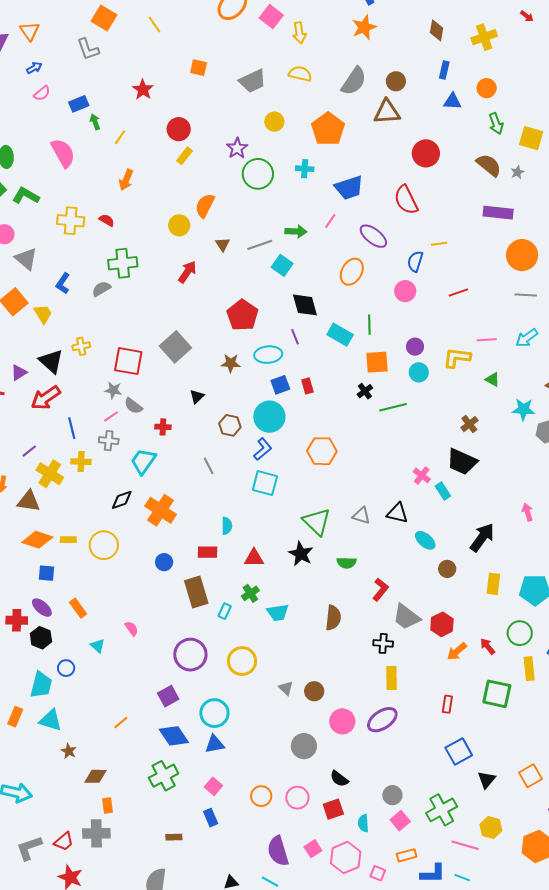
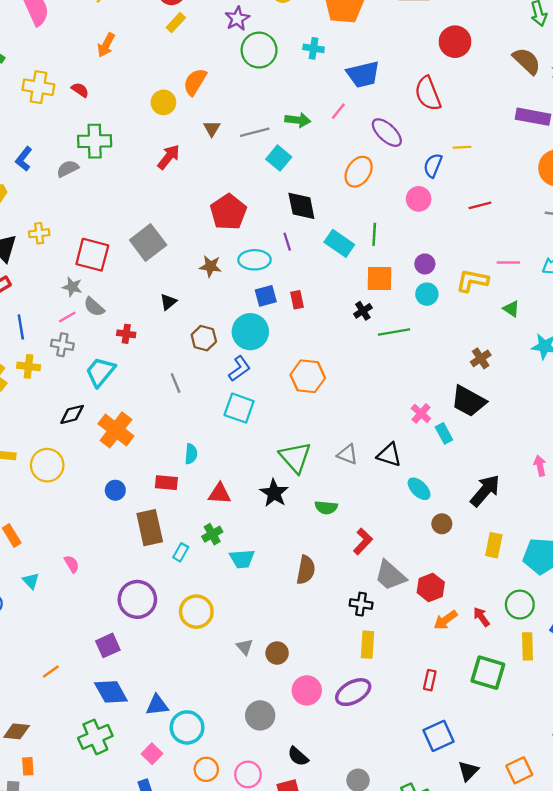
cyan circle: (214, 713) -> (187, 727), moved

